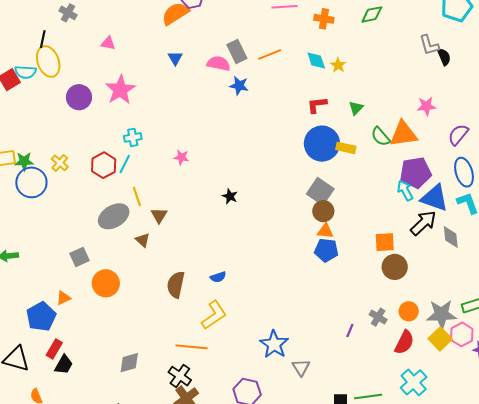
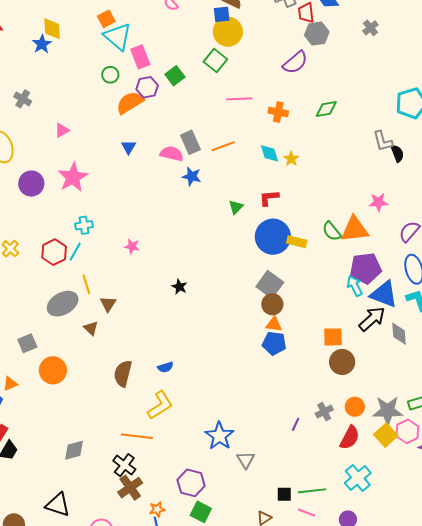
pink triangle: (108, 43) -> (62, 130), turned -42
green triangle: (356, 108) -> (236, 207), moved
gray cross: (378, 317) -> (324, 412), turned 30

